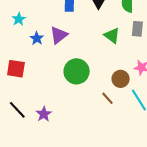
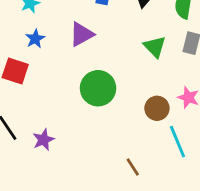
blue star: (37, 38) -> (35, 39), moved
brown line: (107, 98) -> (133, 167), moved

